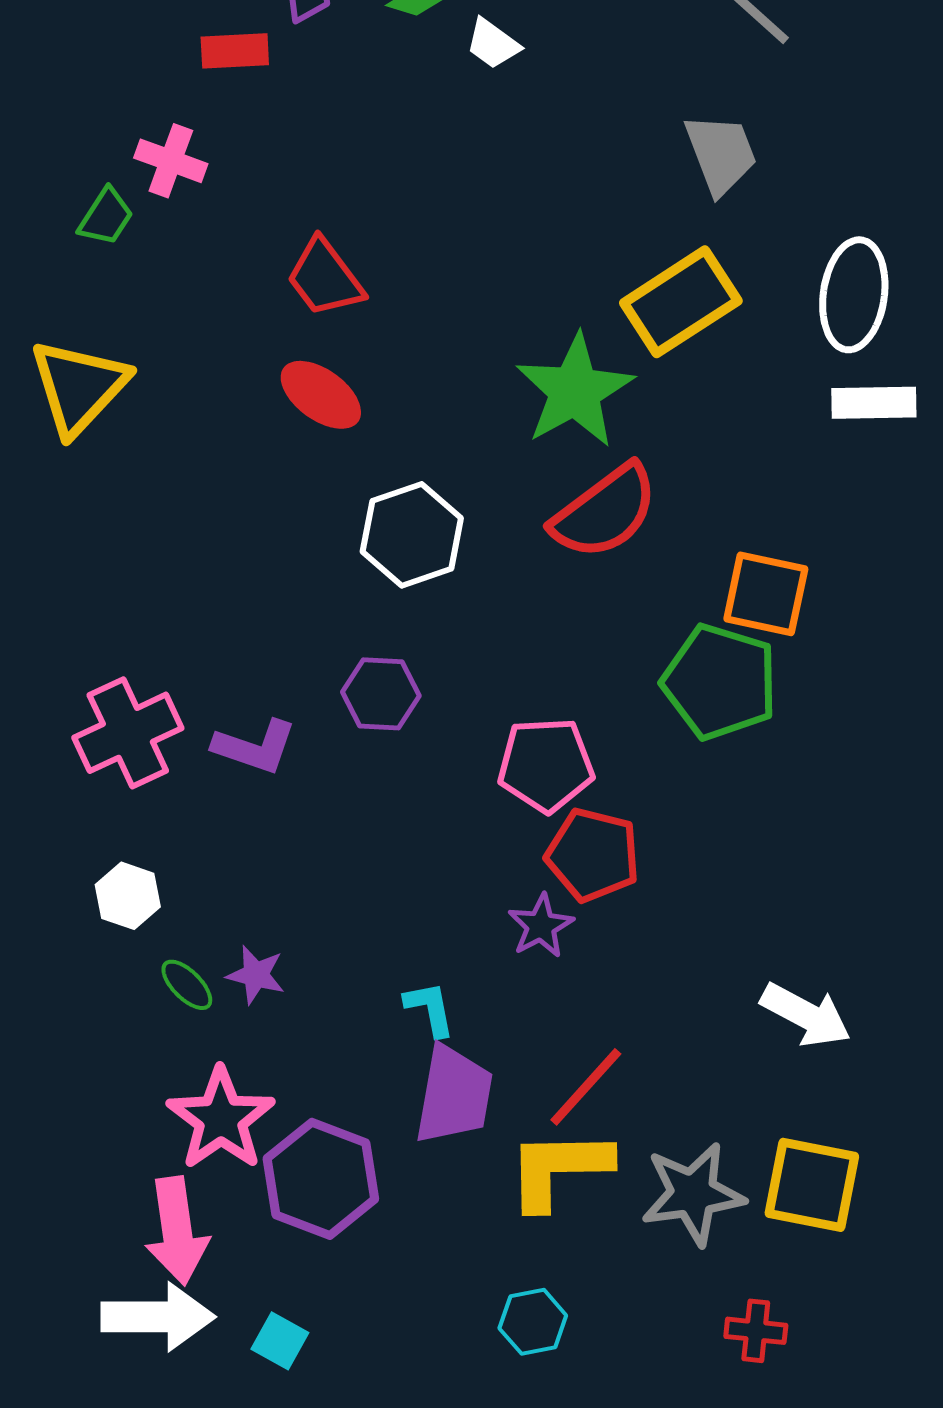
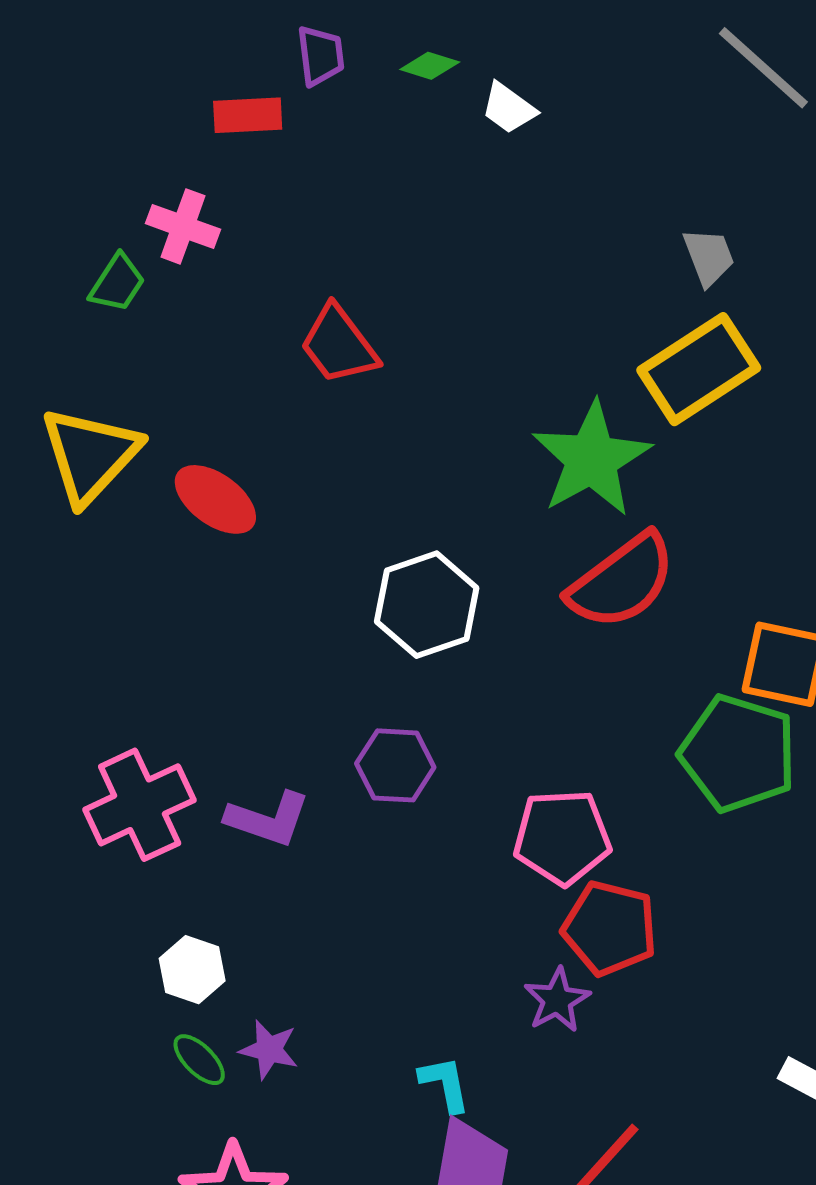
gray trapezoid: (721, 154) -> (709, 257), moved, size x0.7
red ellipse: (321, 395) -> (215, 499), moved
white hexagon: (128, 896) -> (192, 970), moved

